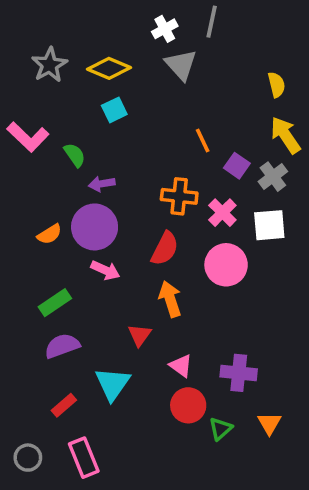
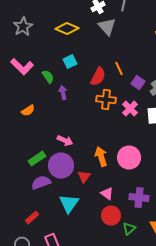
gray star: (49, 65) -> (23, 27), moved
cyan square: (114, 110) -> (70, 62), moved
purple arrow: (102, 184) -> (63, 93), turned 88
purple circle: (95, 227) -> (61, 166), moved
orange semicircle: (49, 234) -> (28, 111), moved
red semicircle: (165, 249) -> (98, 77), moved
pink circle: (226, 265) -> (129, 158), moved
red rectangle: (64, 405) -> (32, 218), moved

